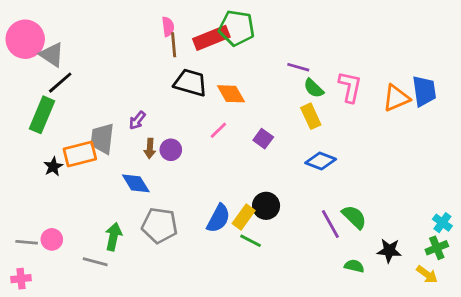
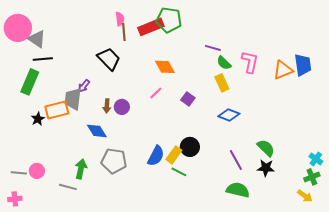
black line: (60, 83) -> (43, 59), turned 36
black trapezoid: (190, 83) -> (109, 59), moved, turned 30
purple arrow: (137, 120) -> (84, 86), moved
green semicircle: (354, 217) -> (266, 148), moved
black star: (389, 251) -> (266, 168), moved
green semicircle: (354, 266) -> (238, 190), moved, size x1.6

